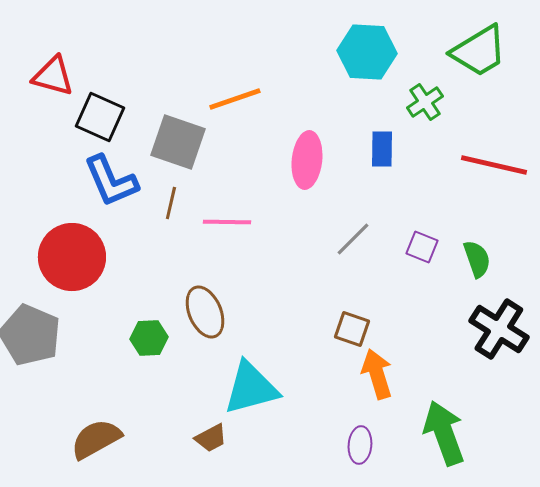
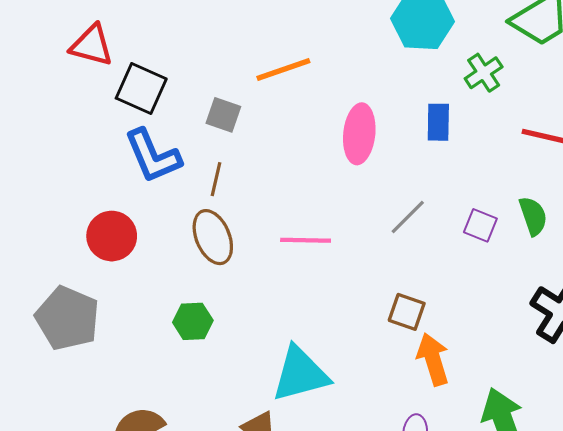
gray square: (178, 142) -> (223, 115), size x0.6
pink line: (227, 222) -> (306, 240), moved
red circle: (72, 257) -> (112, 236), size x0.7
green semicircle: (477, 259) -> (533, 216), moved
brown ellipse: (205, 312) -> (213, 237), moved

